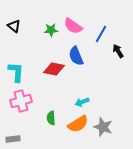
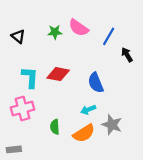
black triangle: (14, 26) -> (18, 36), moved
blue semicircle: (76, 56) -> (96, 83), moved
cyan L-shape: (16, 72) -> (30, 77), moved
gray star: (103, 127) -> (112, 125), moved

